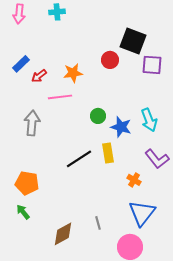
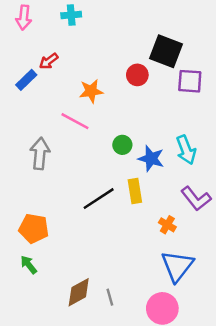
red arrow: (39, 76) -> (49, 61), moved
pink line: (60, 97) -> (75, 121), turned 35
gray line: (98, 223) -> (110, 297), moved

